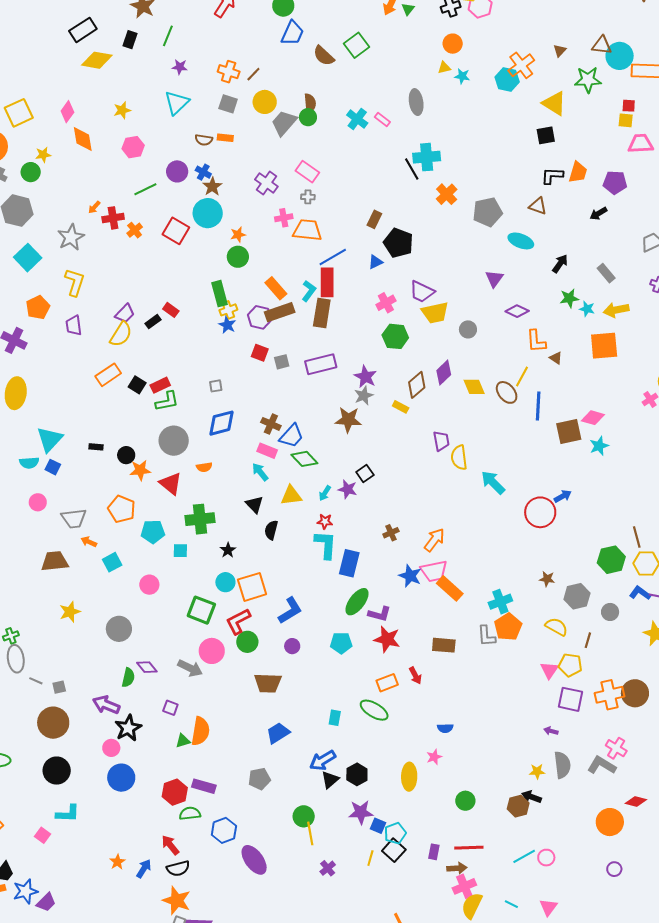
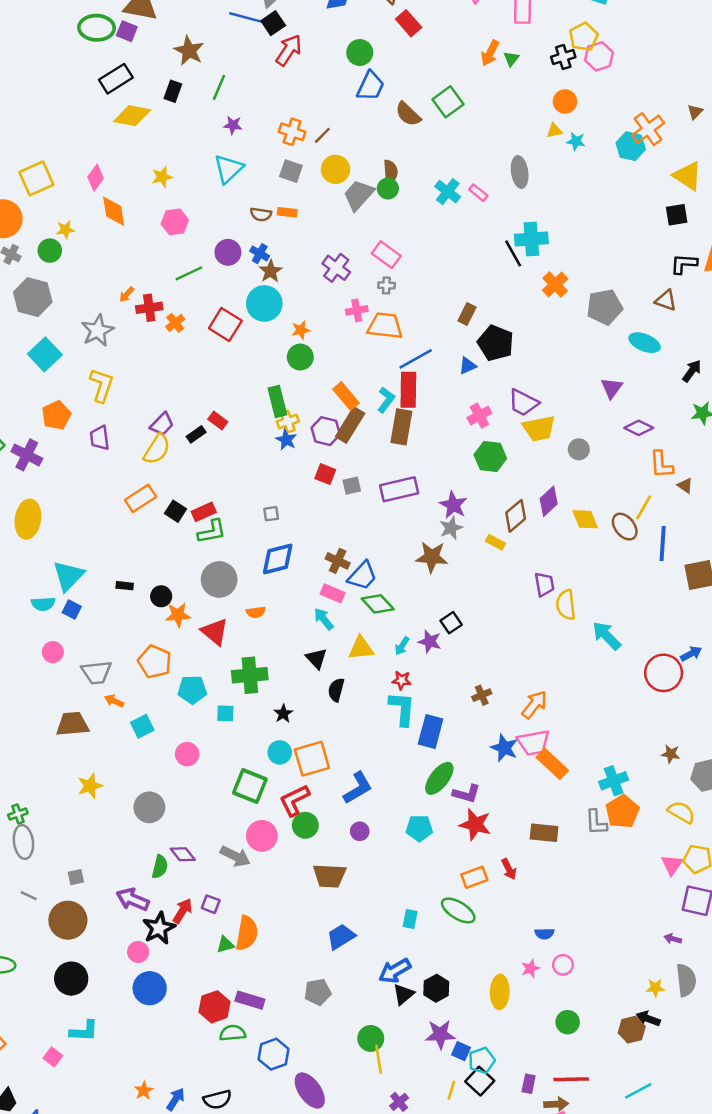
brown rectangle: (280, 312) -> (350, 425), turned -40
gray line: (36, 681) -> (29, 896), moved
red arrow: (170, 845) -> (183, 911), moved, turned 70
pink circle: (546, 858) -> (563, 965), moved

